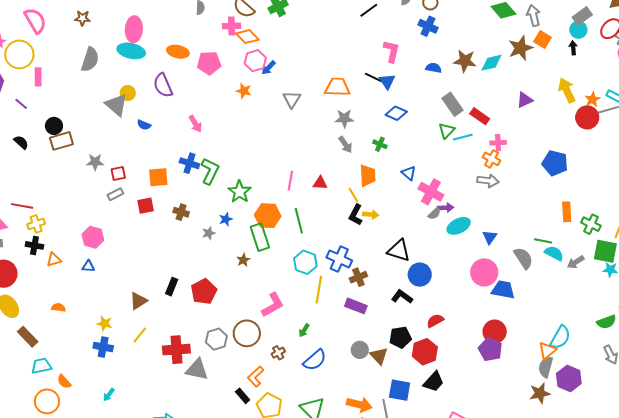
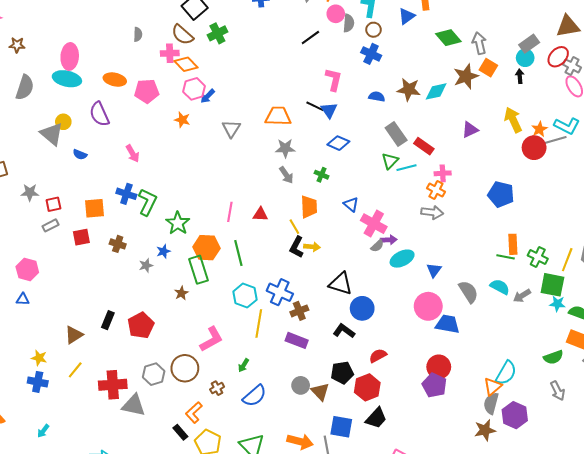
green line: (543, 241) -> (506, 257), moved

